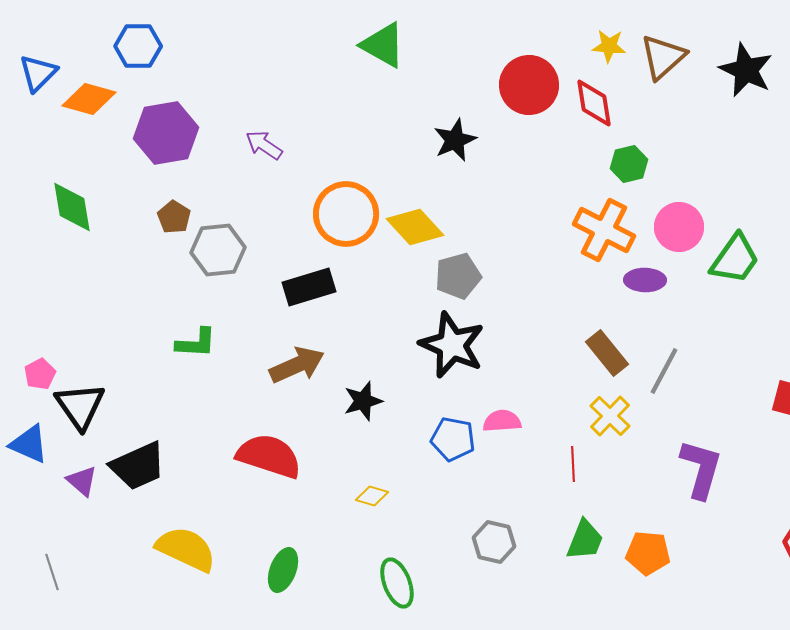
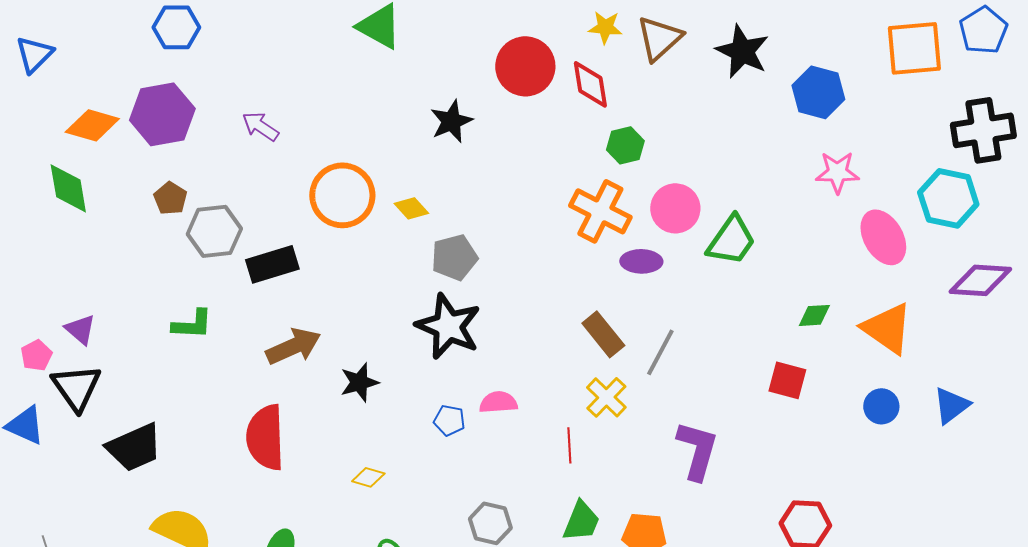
blue hexagon: (138, 46) -> (176, 27), moved
orange diamond: (89, 99) -> (92, 125), moved
yellow diamond: (415, 227) -> (411, 208), size x0.6
black rectangle: (309, 287) -> (272, 264), moved
blue pentagon: (453, 439) -> (449, 420), size x0.7
red semicircle: (269, 456) -> (265, 437), turned -110
purple triangle: (82, 481) -> (80, 329), moved

